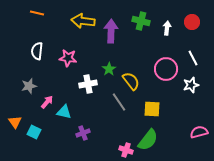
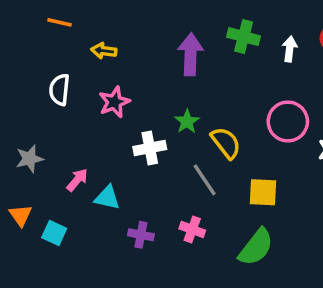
yellow arrow: (83, 21) -> (104, 51), moved, size x0.6
pink star: (68, 58) -> (114, 102), turned -30
gray star: (29, 86) -> (29, 159), moved
purple cross: (83, 133) -> (141, 235), turned 32
pink cross: (126, 150) -> (192, 229), moved

